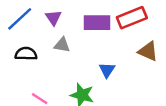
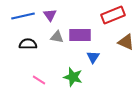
blue line: (20, 19) -> (23, 16), turned 30
purple rectangle: (97, 23) -> (80, 35), moved

